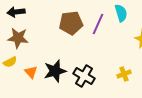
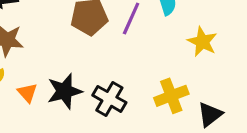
yellow cross: (124, 74) -> (171, 96), size x1.5

